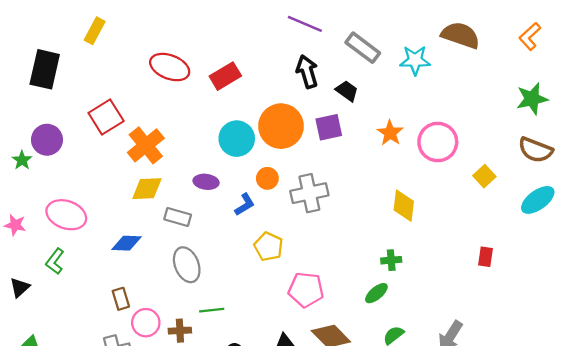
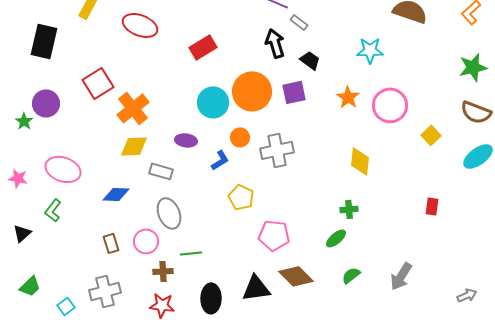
gray rectangle: (363, 48) -> (299, 22), moved, size x0.6
cyan star: (415, 60) -> (370, 50), moved
red ellipse: (170, 67) -> (140, 25), moved
pink circle: (146, 323) -> (146, 241), moved

